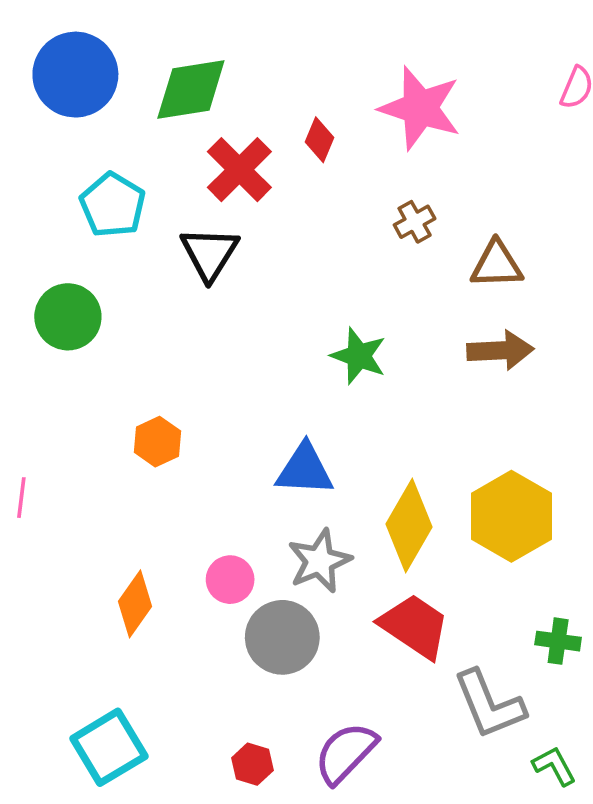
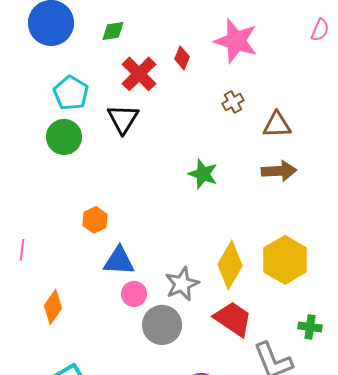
green diamond: (191, 89) -> (113, 31), size x0.6
green circle: (68, 317) -> (64, 137), moved
blue triangle: (305, 470) -> (119, 261), moved
orange diamond: (135, 604) -> (53, 307), moved

